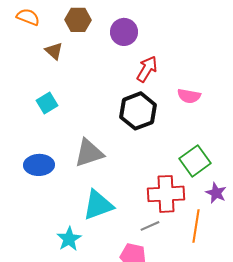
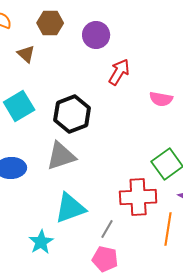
cyan square: (47, 103) -> (19, 106), size x1.4
black hexagon: (138, 111) -> (72, 114), moved
gray line: (150, 226) -> (107, 229), moved, turned -36

